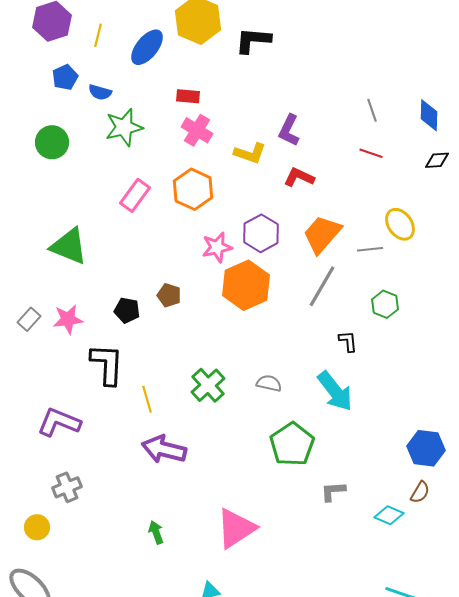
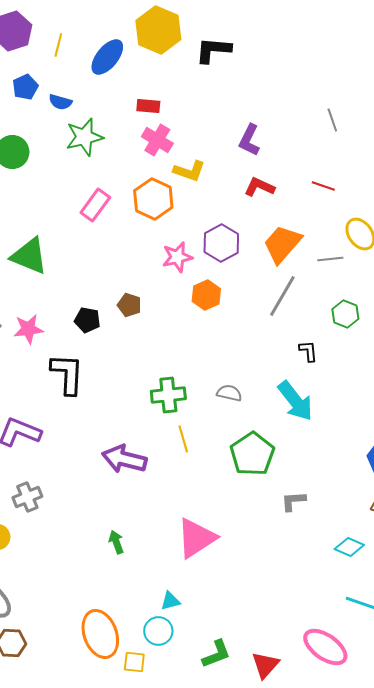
yellow L-shape: (250, 153) -> (189, 171), moved
red line: (371, 153) -> (323, 186), moved
orange hexagon: (246, 285) -> (206, 295), size x0.6
green cross: (208, 385) -> (168, 395), turned 36
yellow line: (147, 399) -> (183, 439), moved
cyan diamond: (389, 515) -> (349, 547), moved

